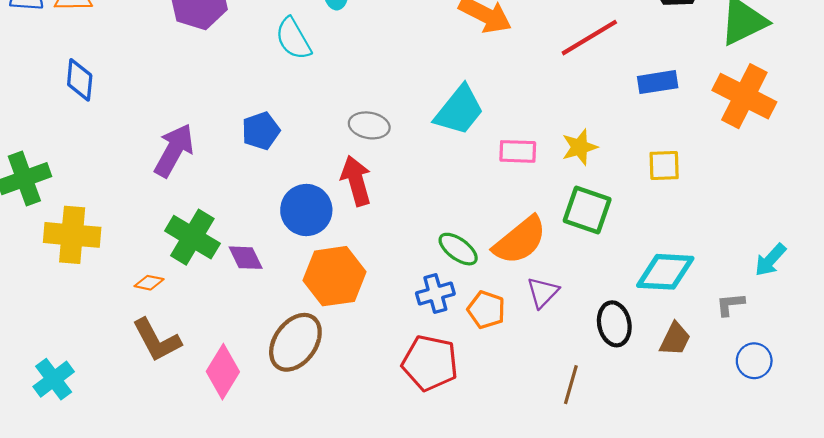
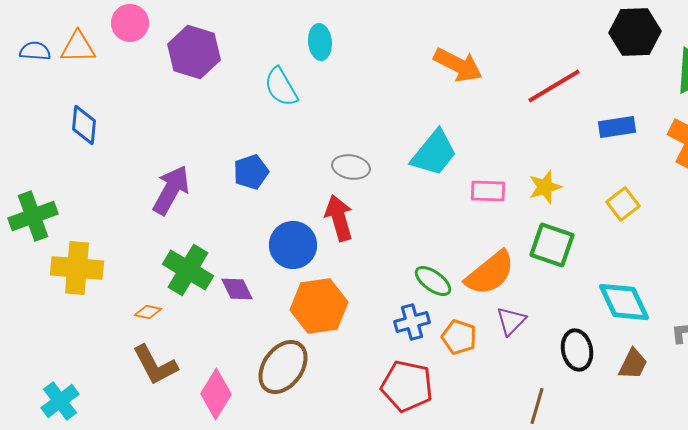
yellow square: (664, 166) -> (623, 204), turned -36
cyan diamond: (665, 272) -> (624, 302), turned 62

